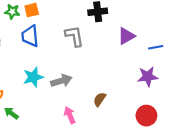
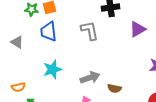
gray arrow: (61, 81) -> (90, 78), moved
brown semicircle: (100, 99) -> (114, 88), turned -112

